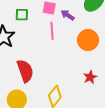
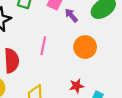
pink line: (52, 31) -> (43, 46), moved

